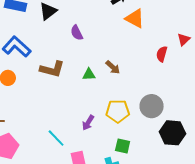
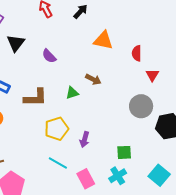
orange triangle: (135, 19) -> (103, 40), moved
red triangle: (184, 39) -> (152, 75), moved
yellow pentagon: (118, 111) -> (57, 129), moved

